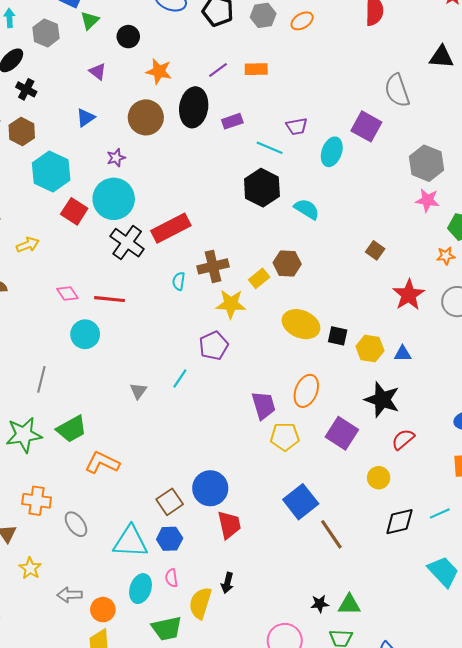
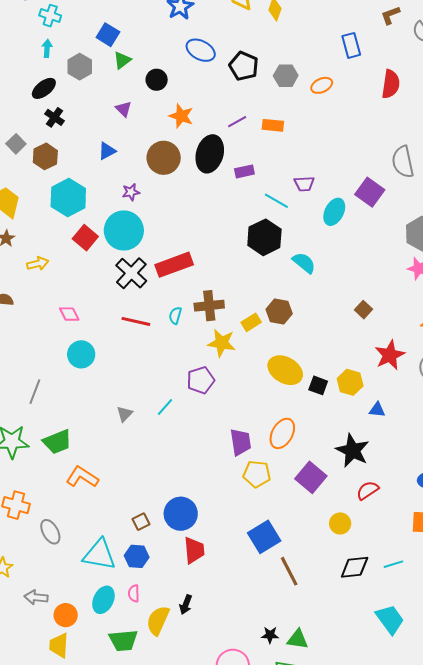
red line: (109, 299) -> (136, 321), moved
yellow hexagon: (370, 348) -> (350, 382), moved
brown square: (170, 502) -> (141, 522), size x0.7

